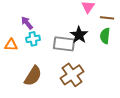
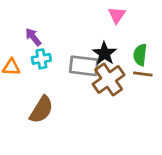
brown line: (107, 18) -> (143, 74), moved
brown cross: (72, 75) -> (109, 79), moved

